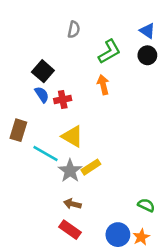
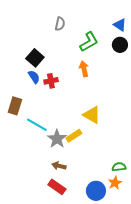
yellow triangle: (72, 136) -> (92, 115), moved
green semicircle: (146, 205) -> (119, 167), turned -32
orange star: (141, 237) -> (115, 183), moved

